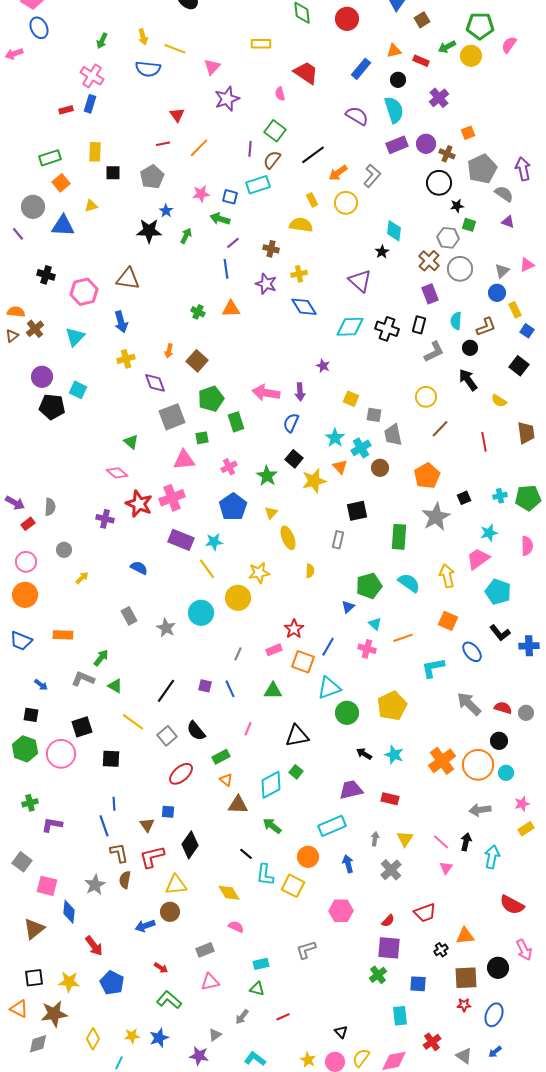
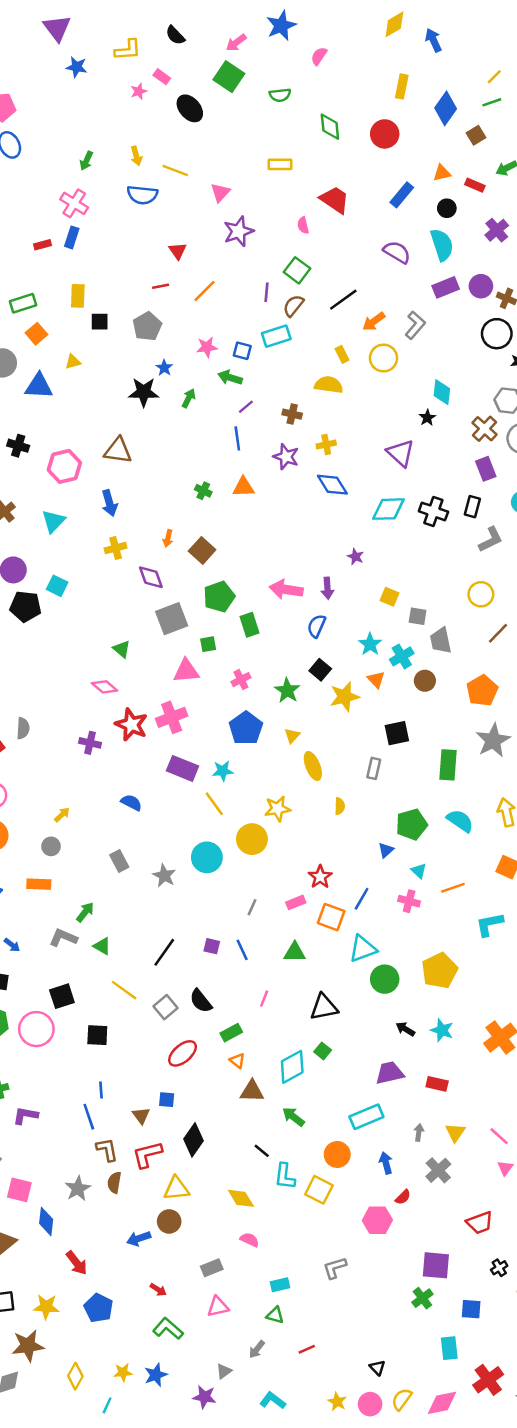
gray circle: (64, 550) -> (51, 846), moved
red semicircle: (388, 921) -> (403, 1197), moved
red cross: (432, 1042) -> (488, 1380), size x1.4

